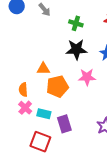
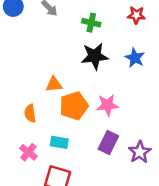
pink star: (87, 77) -> (107, 105), moved
pink cross: (25, 108) -> (28, 152), moved
purple rectangle: (64, 124) -> (108, 142), moved, turned 48

